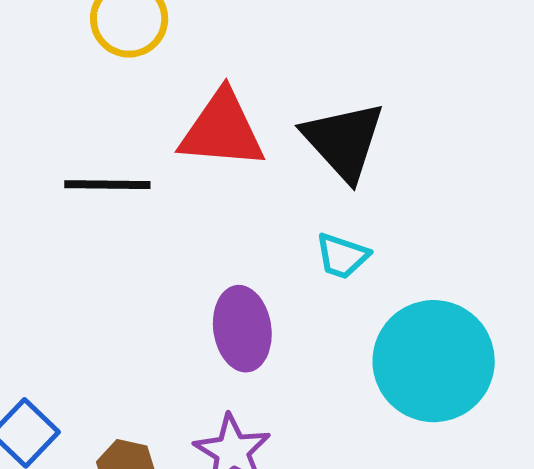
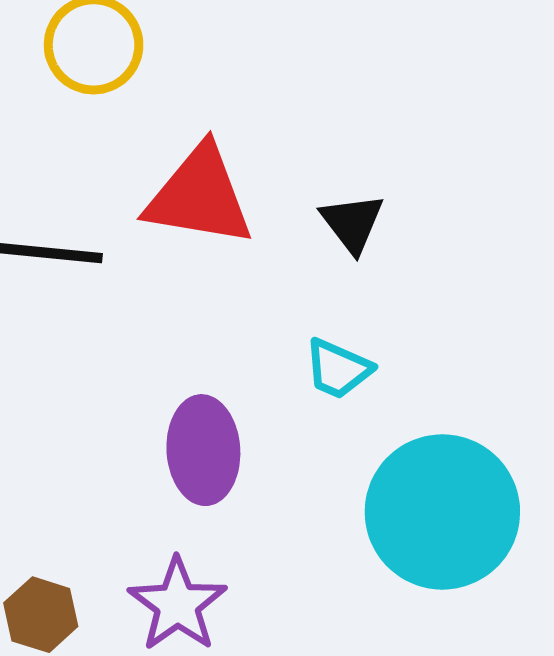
black triangle: (344, 141) -> (352, 223), size x0.6

